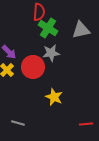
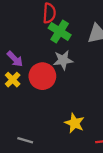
yellow star: (54, 97) -> (74, 123), moved

